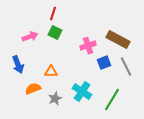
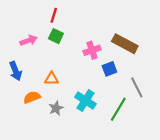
gray line: (126, 67) -> (137, 87), moved

